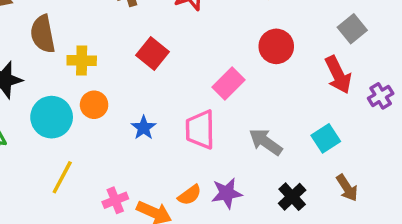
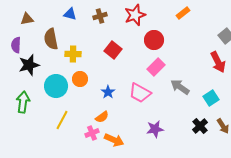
red circle: (276, 46) -> (154, 40), moved
pink trapezoid: (200, 130) -> (140, 93), turned -60
gray arrow: (266, 142) -> (180, 87), moved
orange semicircle: (190, 195) -> (102, 117), moved
black cross: (292, 197) -> (200, 126), moved

